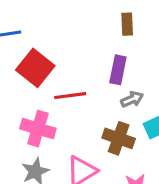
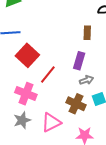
red line: (70, 96) -> (48, 74), turned -48

